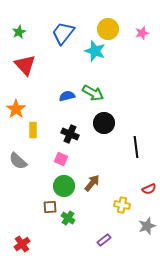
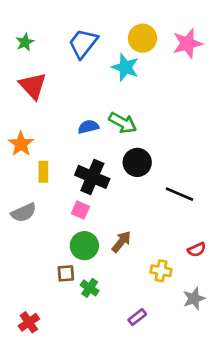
pink star: (142, 33) -> (187, 43), size x1.6
black cross: (70, 134) -> (92, 177), size x1.4
black line: (136, 147) -> (180, 194), turned -60
gray semicircle: (18, 161) -> (24, 213), turned -66

